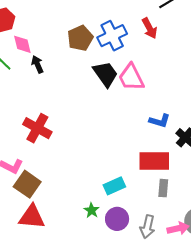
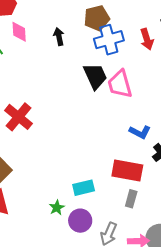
brown pentagon: (80, 38) -> (97, 18), moved
black arrow: (37, 64) -> (59, 37), moved

